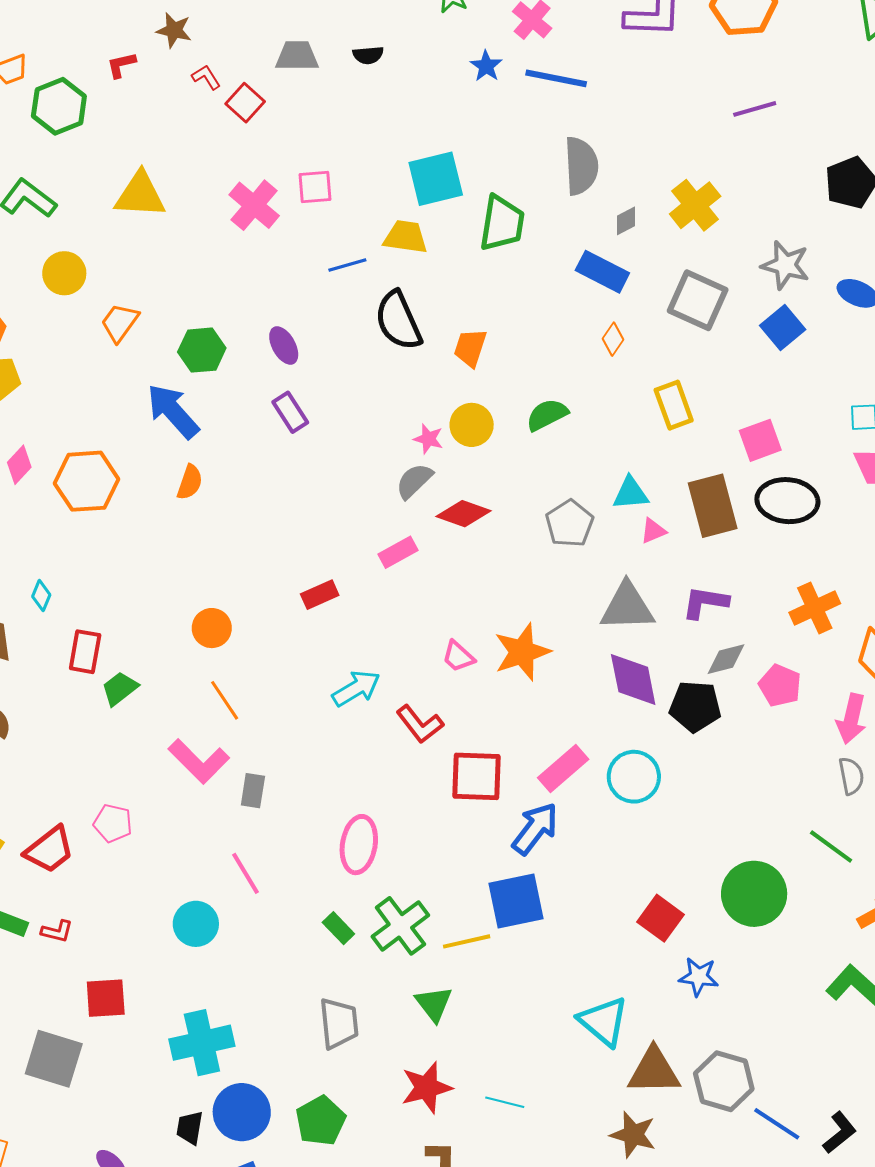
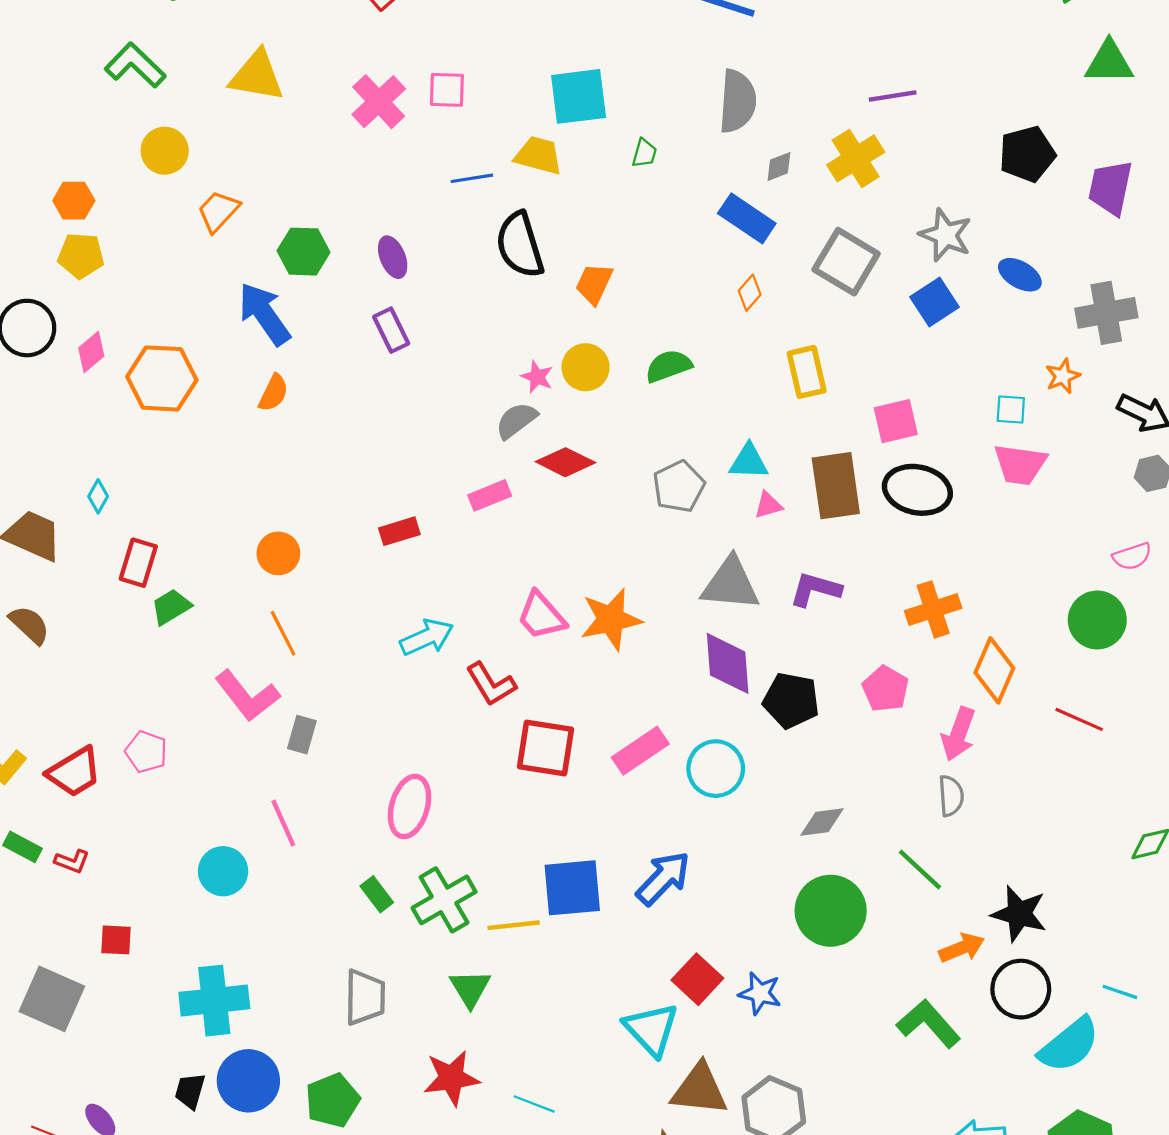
purple line: (755, 109) -> (893, 96), moved
green trapezoid: (502, 223) -> (644, 153), size x0.5
pink trapezoid: (458, 656) -> (541, 616), size x1.4
gray diamond: (726, 659) -> (822, 822), moved
blue arrow: (535, 829) -> (663, 878), moved
red square: (661, 918) -> (697, 979), moved
red square: (106, 998) -> (116, 940), size x0.7

